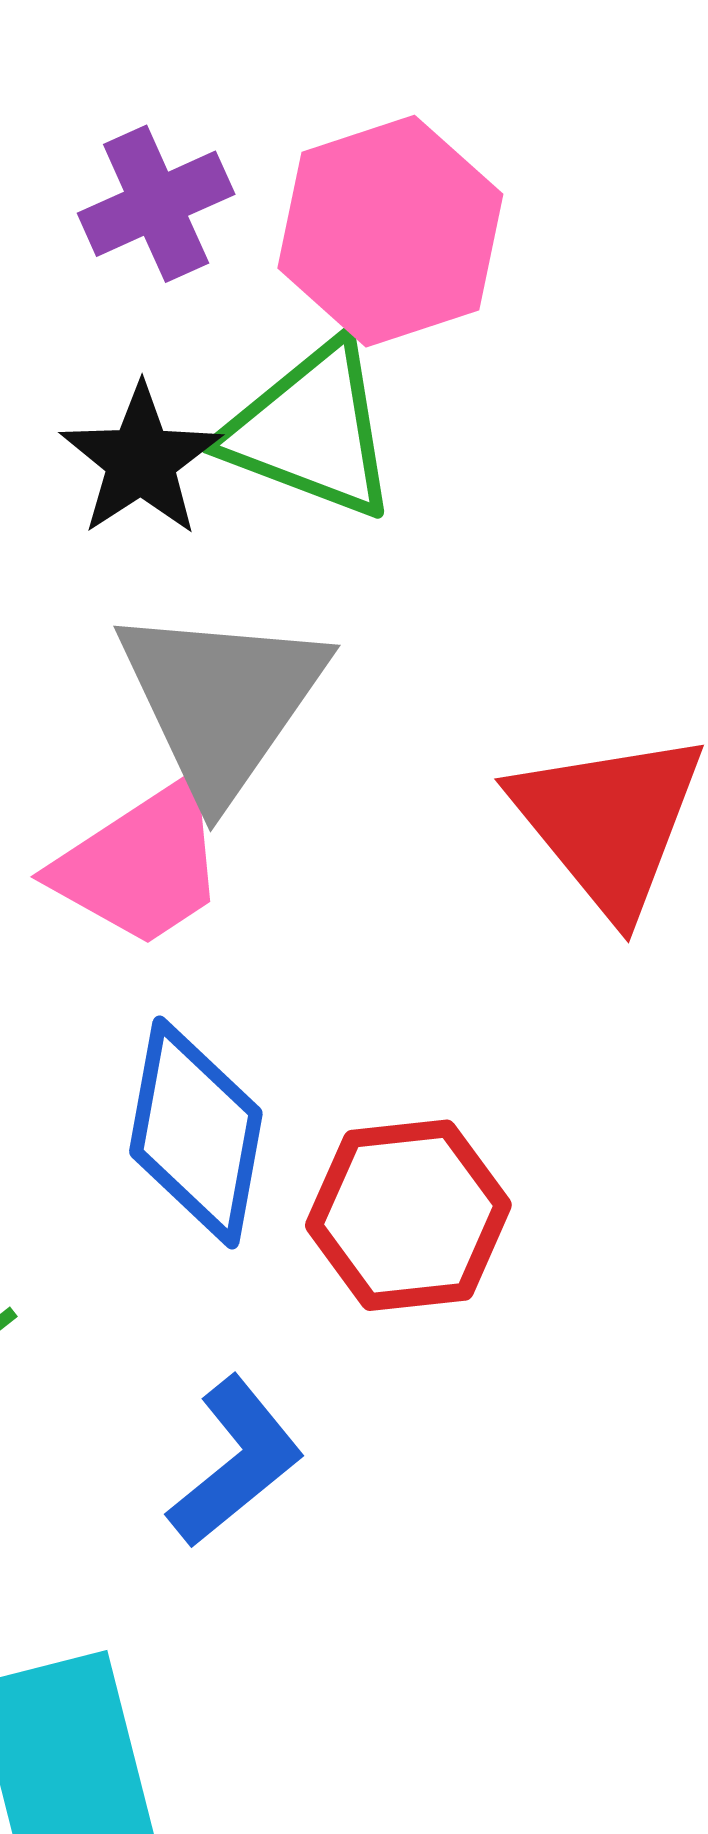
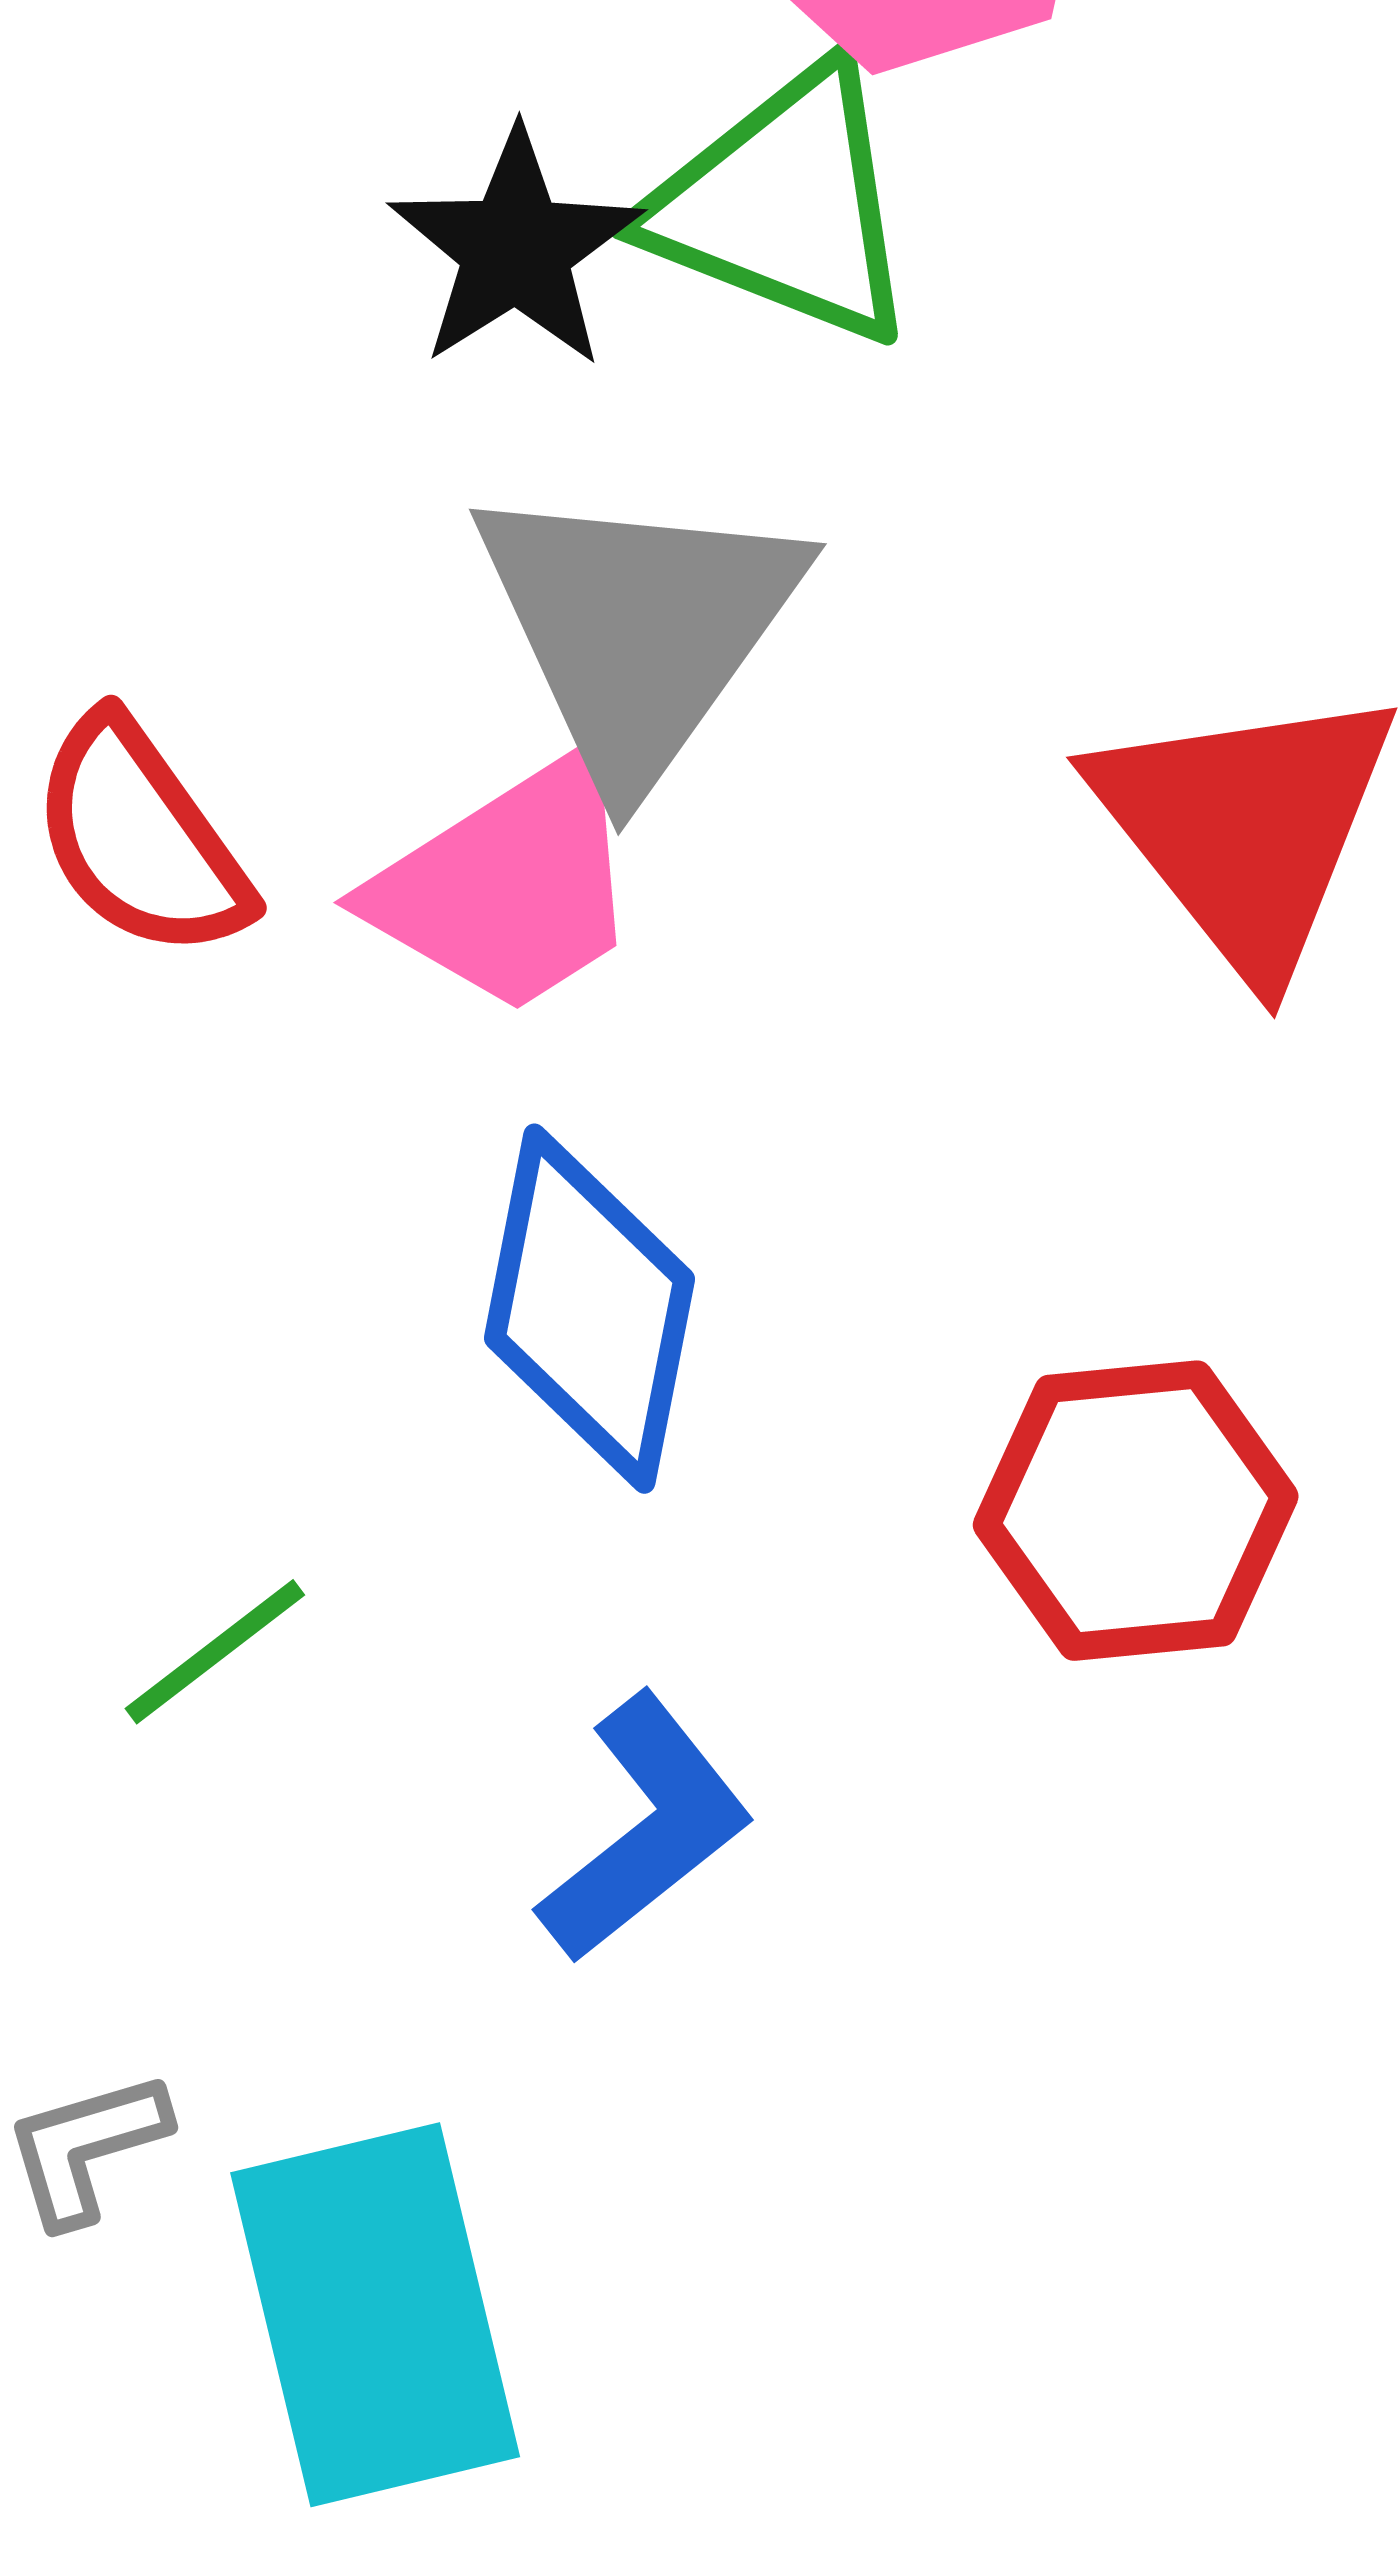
red hexagon: (408, 1215) -> (1136, 1511), moved

